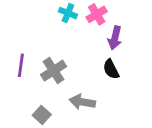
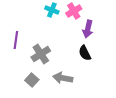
purple line: (21, 65) -> (16, 40), moved
gray square: (42, 115) -> (32, 80), moved

